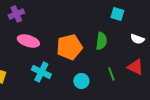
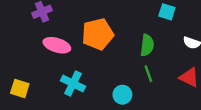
orange pentagon: (69, 47) -> (98, 34), moved
green line: (111, 74) -> (148, 74), moved

